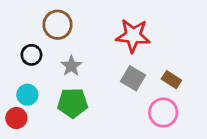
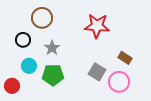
gray square: (133, 78) -> (97, 72), moved
cyan circle: (27, 95) -> (29, 66), moved

